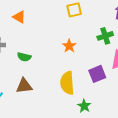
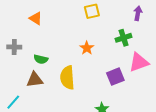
yellow semicircle: (67, 83) -> (67, 78), moved
brown triangle: (24, 86) -> (35, 80), moved

